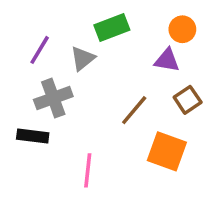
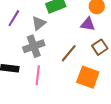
gray cross: (53, 98) -> (34, 46), moved
pink line: (88, 170) -> (38, 75), moved

